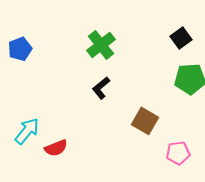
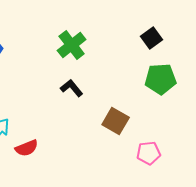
black L-shape: (101, 88) -> (72, 88), turned 90

